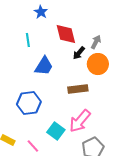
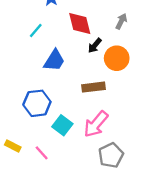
cyan line: (28, 40) -> (36, 30), turned 48
gray arrow: (96, 42) -> (121, 21), moved
cyan square: (56, 131) -> (62, 125), moved

